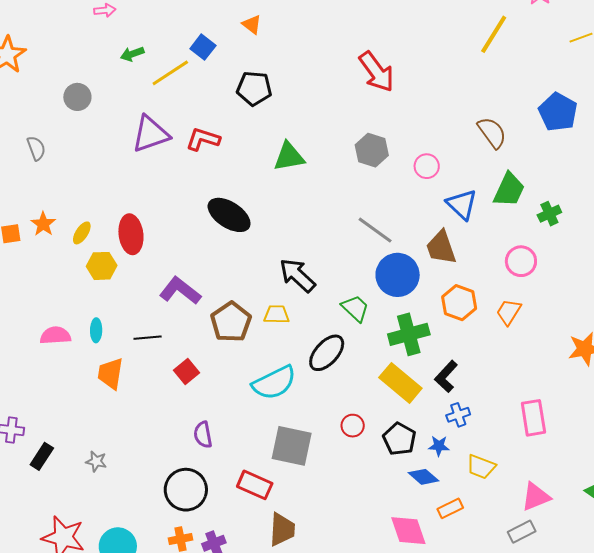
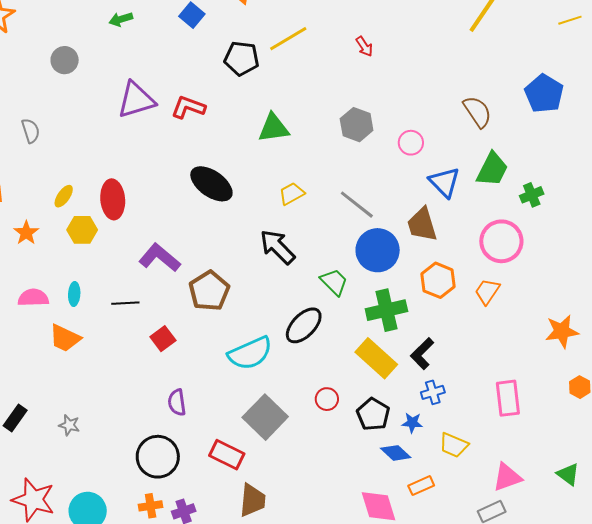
red arrow: (377, 72) -> (364, 46), size x0.5
yellow line: (170, 73) -> (288, 39), moved
gray semicircle: (36, 148) -> (31, 131), moved
orange star: (43, 224) -> (26, 233), moved
pink circle: (521, 261) -> (501, 241), size x1.4
yellow trapezoid: (277, 315) -> (292, 194), moved, turned -32
orange trapezoid: (110, 374) -> (65, 338), moved, turned -76
gray square: (292, 446) -> (265, 417), turned 30

